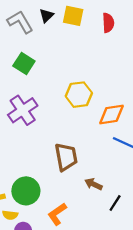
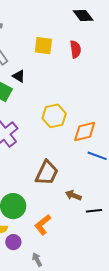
black triangle: (46, 16) -> (19, 76), moved, turned -40
brown trapezoid: (66, 157) -> (47, 173), turned 40
black line: (115, 203) -> (94, 211), turned 56

